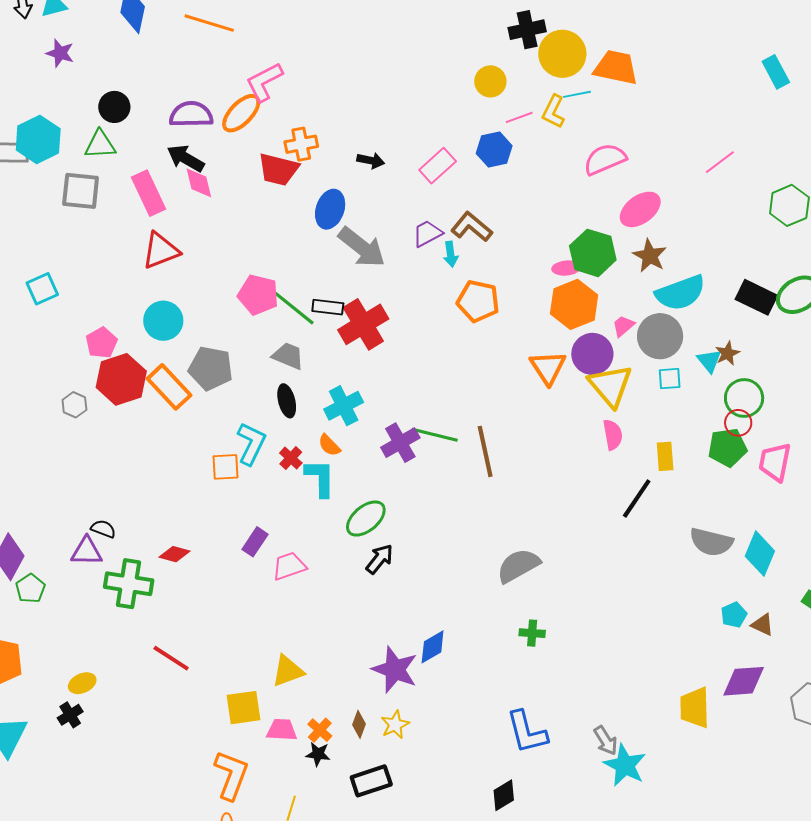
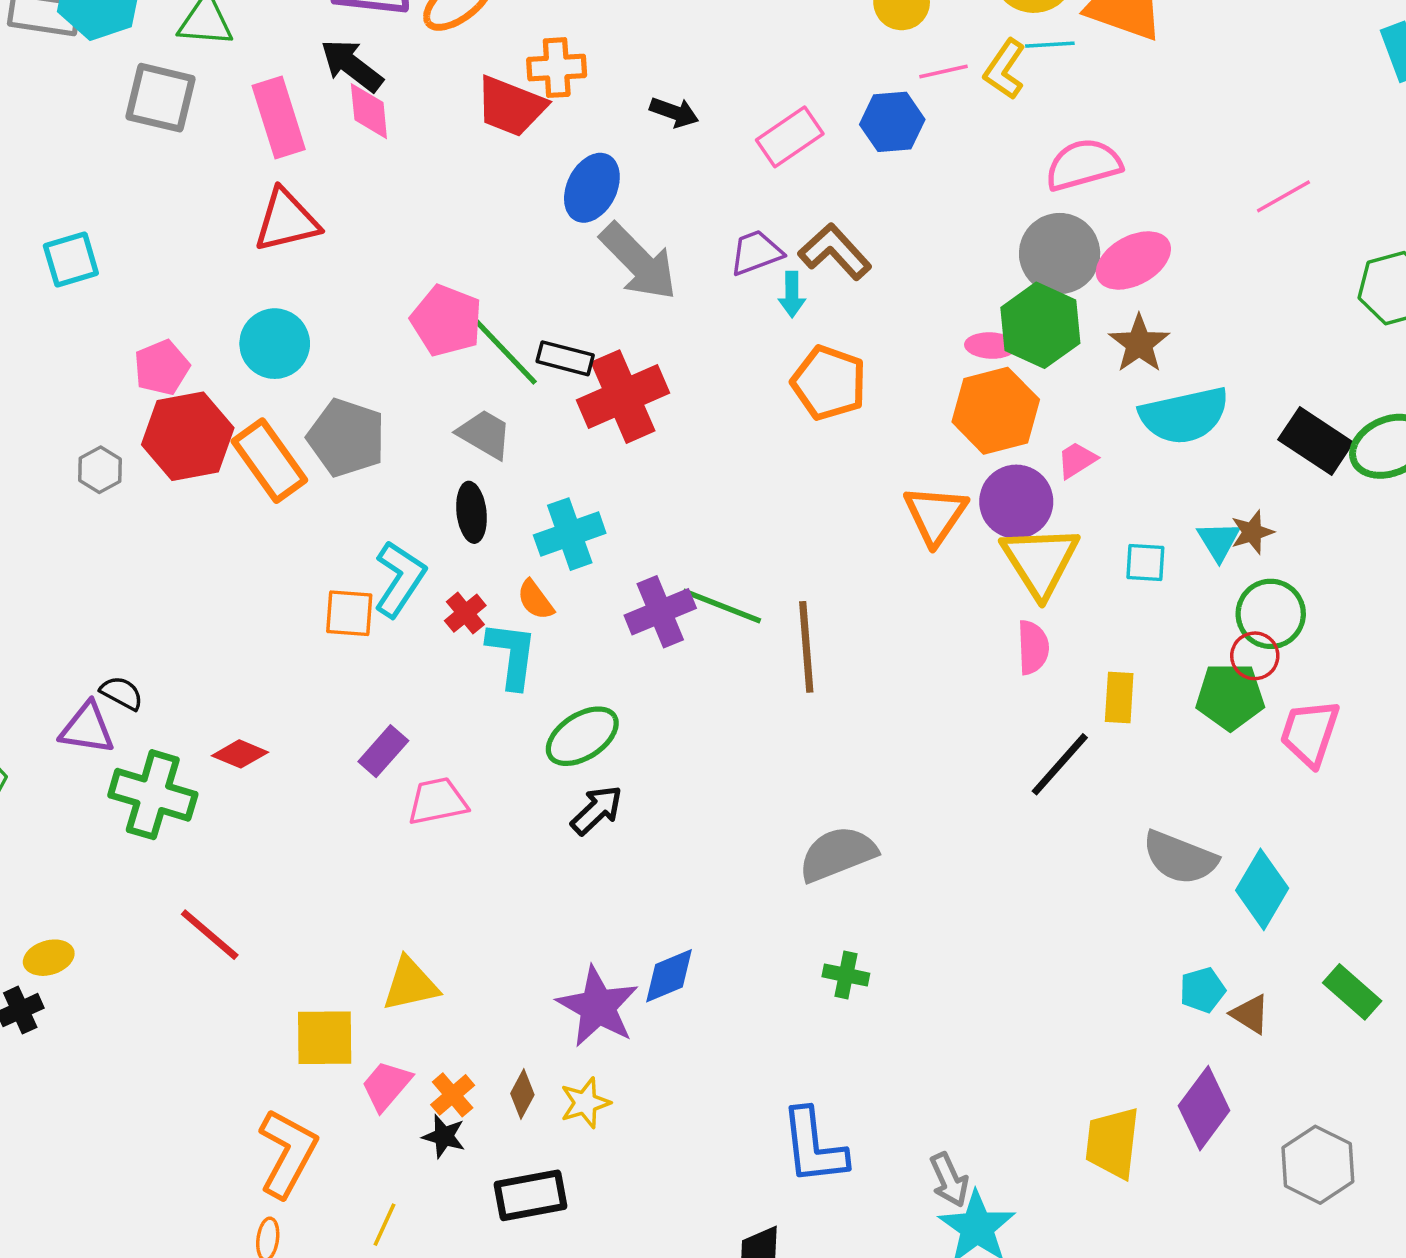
gray circle: (660, 336) -> (1060, 253), moved
purple diamond: (744, 681) -> (1204, 1108), turned -57
pink trapezoid: (282, 730) -> (386, 1086), turned -60

